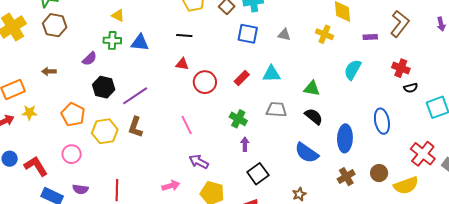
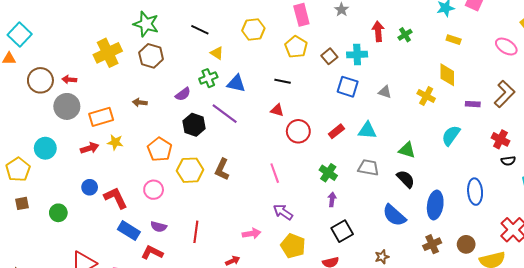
green cross: (112, 40) -> (208, 78), turned -30
purple line: (135, 96) -> (225, 114), moved, turned 64

